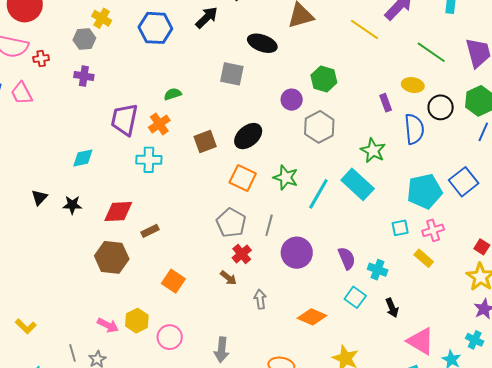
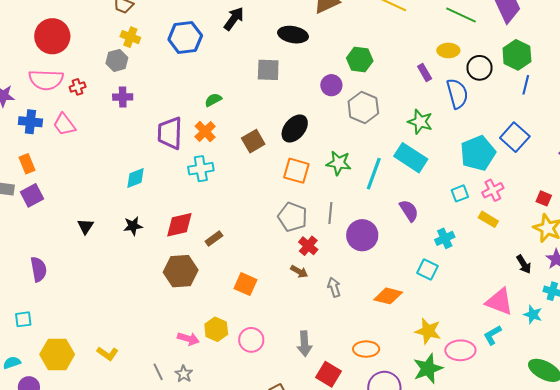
black triangle: (39, 197) -> (85, 226), moved
purple semicircle: (347, 258) -> (409, 211), moved
cyan cross: (378, 270) -> (445, 238), turned -36
black arrow: (392, 308) -> (524, 264), moved

